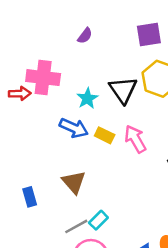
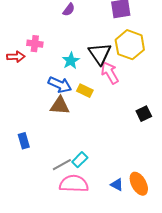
pink cross: (43, 78) -> (35, 44), size x0.6
pink arrow: (135, 139) -> (110, 73), moved
brown triangle: (74, 182) -> (60, 106), moved, turned -45

